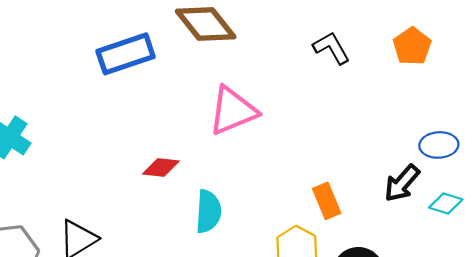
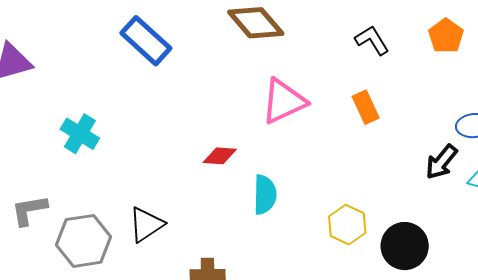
blue rectangle: (126, 54) -> (146, 41), moved, turned 63
orange rectangle: (327, 201) -> (366, 107), moved

